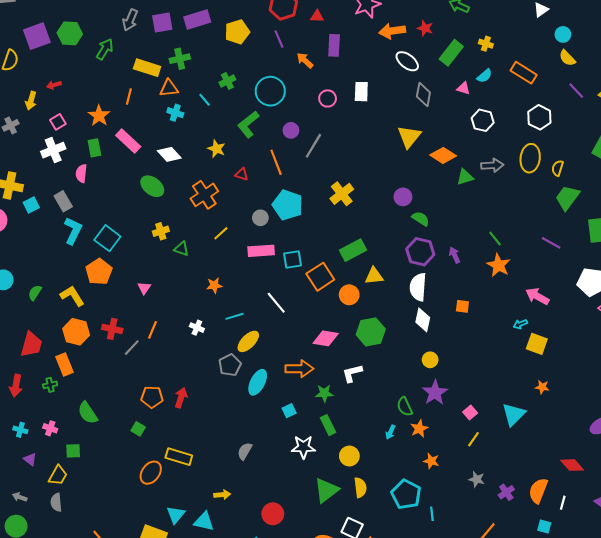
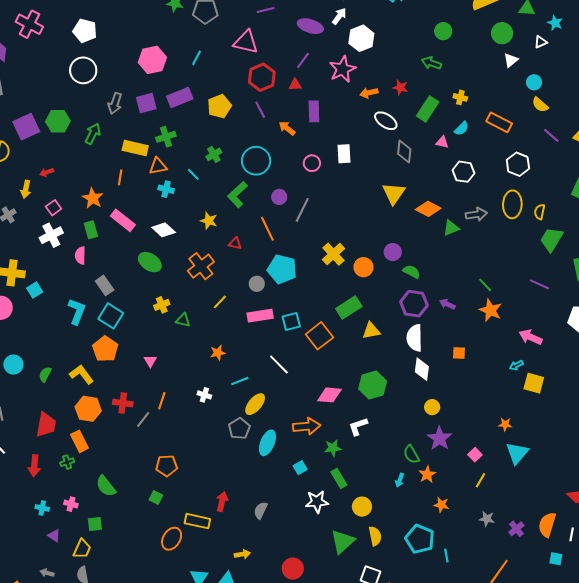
orange arrow: (392, 31) -> (369, 93), size x0.7
gray rectangle: (63, 201) -> (105, 285), moved
purple arrow: (455, 255) -> (447, 304), turned -35
orange circle: (349, 295) -> (363, 267), moved
orange star: (542, 387) -> (505, 424), moved
red arrow: (181, 398) -> (222, 502), moved

